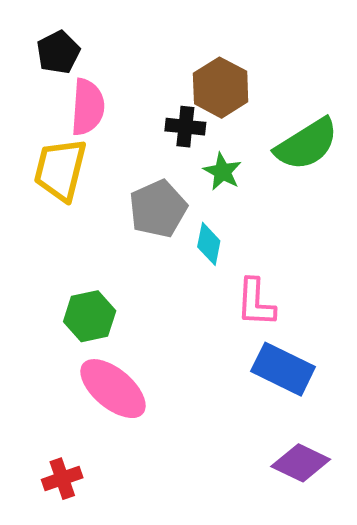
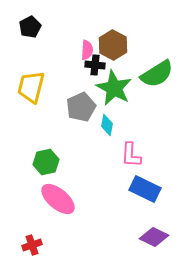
pink semicircle: (88, 107) -> (87, 50), moved, size x0.7
green star: (222, 172) -> (114, 88), size x1.8

